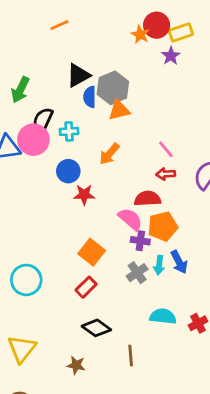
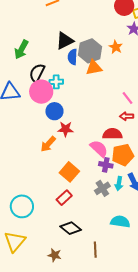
orange star: (140, 35) -> (116, 47), moved
pink circle: (33, 140) -> (41, 92), moved
orange arrow: (109, 154) -> (48, 144), moved
cyan circle: (26, 280) -> (22, 206), moved

